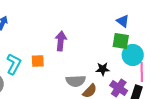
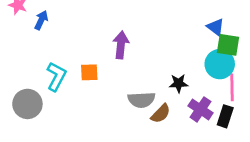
blue triangle: (123, 21) -> (216, 27), moved
green square: (121, 41) -> (228, 45), moved

